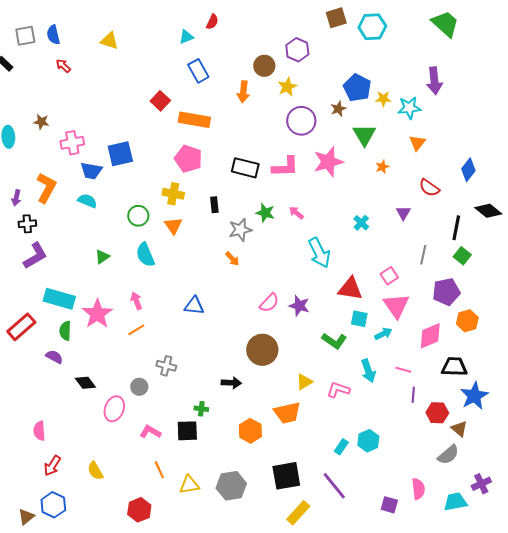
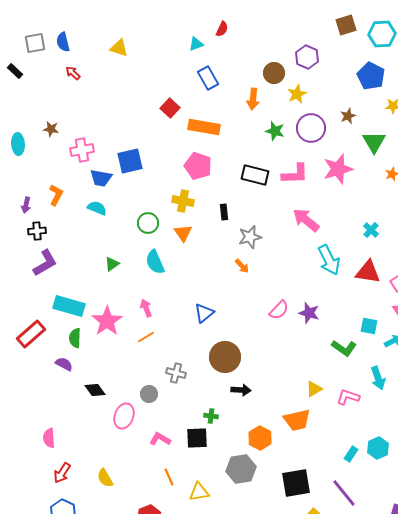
blue pentagon: (357, 88) -> (371, 76), moved
orange L-shape: (46, 188) -> (56, 195), size x0.7
green star: (265, 213) -> (275, 131), moved
pink arrow: (296, 213) -> (306, 220), size x1.8
red triangle: (350, 289) -> (368, 272), moved
blue triangle: (194, 306) -> (204, 313), turned -45
brown circle: (262, 350) -> (225, 357), moved
gray hexagon: (231, 486) -> (241, 469), moved

